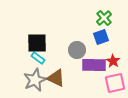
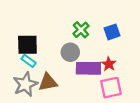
green cross: (104, 18) -> (81, 30), moved
blue square: (101, 37) -> (112, 32), moved
brown triangle: (56, 78) -> (48, 82), turned -36

